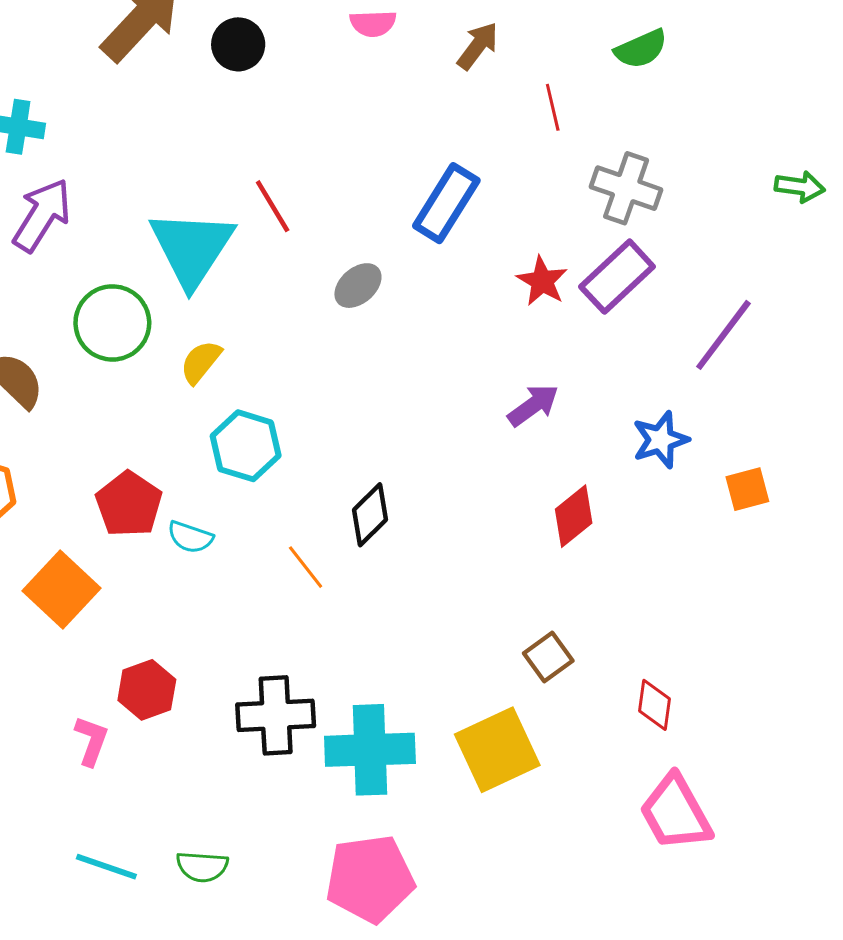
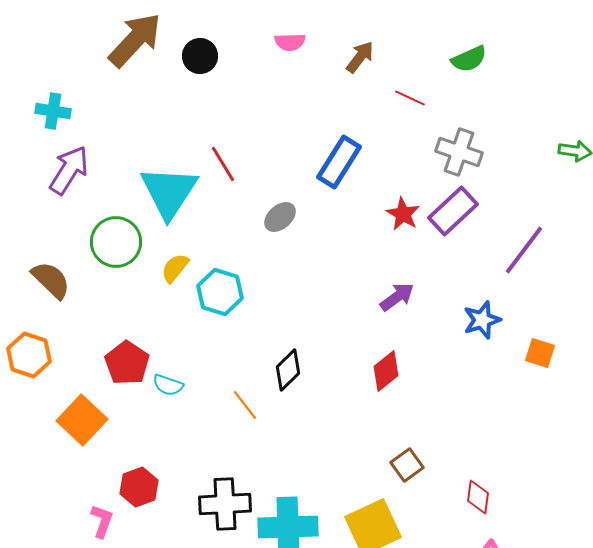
red line: (553, 107) -> (410, 98), turned -52
cyan hexagon: (246, 446) -> (220, 292), moved
orange square: (747, 489) -> (540, 353), turned 32
red diamond: (574, 516) -> (386, 371), moved

